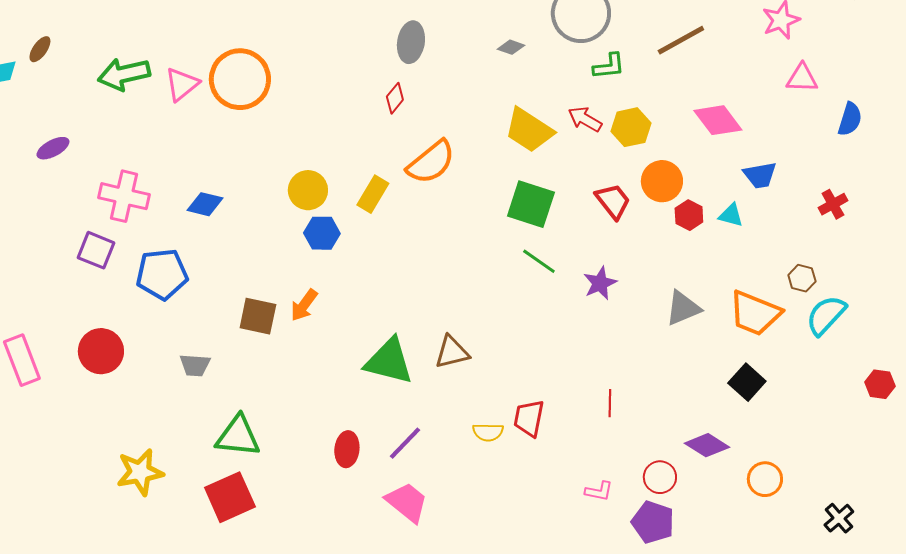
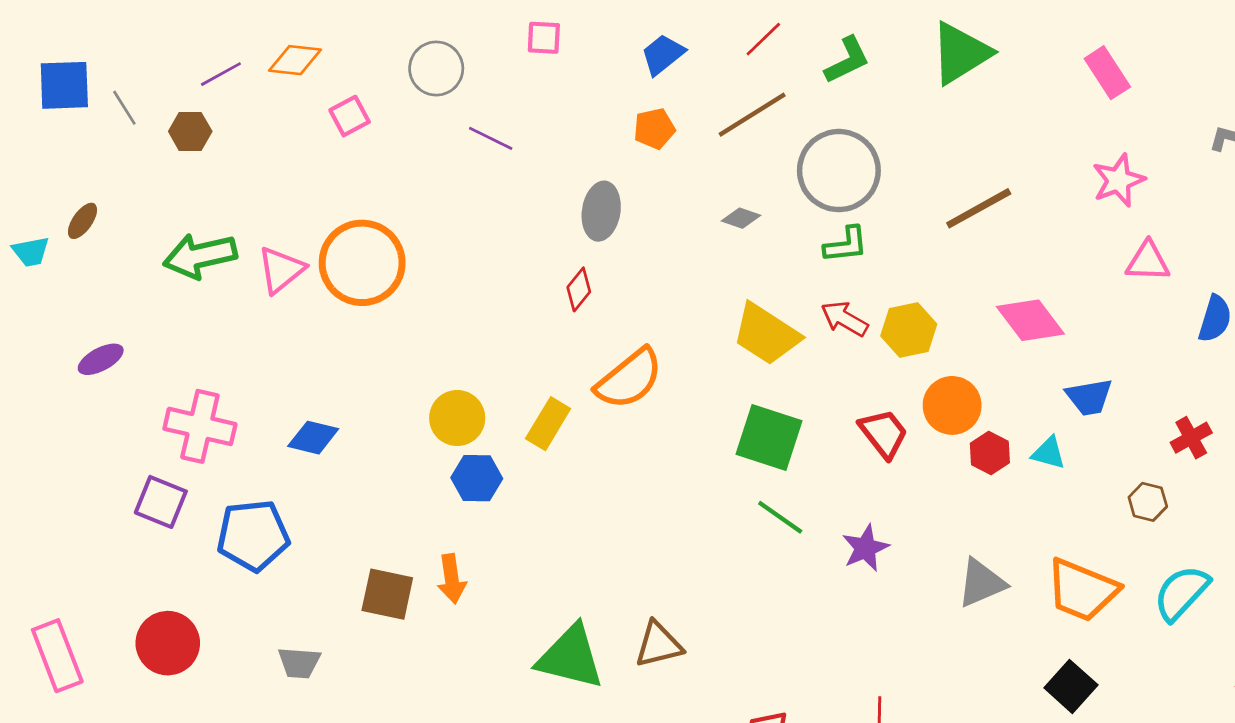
green L-shape: (609, 66) -> (846, 245), moved
brown hexagon: (802, 278) -> (1148, 502), moved
orange arrow: (304, 305) -> (452, 579), turned -44

